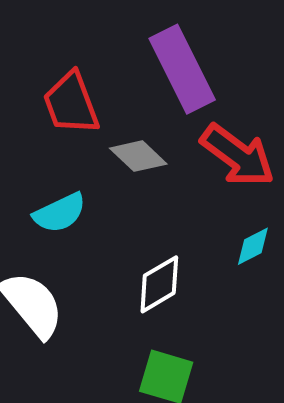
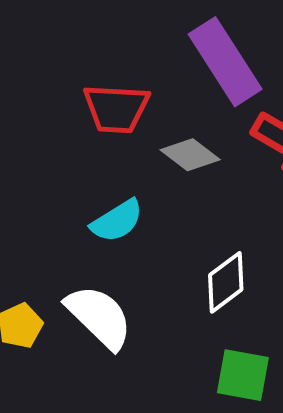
red trapezoid: (71, 103) -> (116, 109), turned -60

